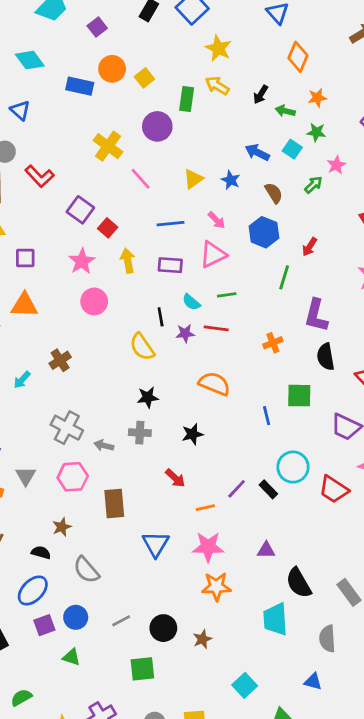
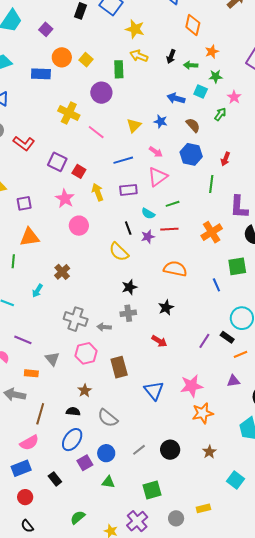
orange cross: (273, 343) -> (212, 232), size x1.5
orange line: (205, 508) -> (240, 354), moved
brown star: (202, 639) -> (209, 452), moved
green square: (142, 669) -> (152, 490), moved

